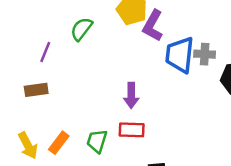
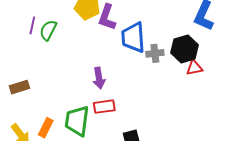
purple line: (45, 52) -> (32, 25), moved
gray cross: (205, 54) -> (155, 53), moved
green trapezoid: (97, 141) -> (77, 121), size x1.5

